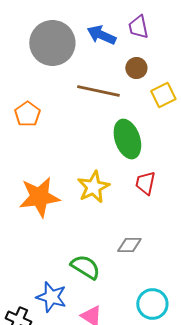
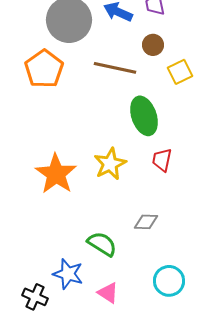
orange pentagon: (27, 114) -> (44, 69), moved, size x1.5
orange star: (39, 197) -> (56, 174), turned -30

